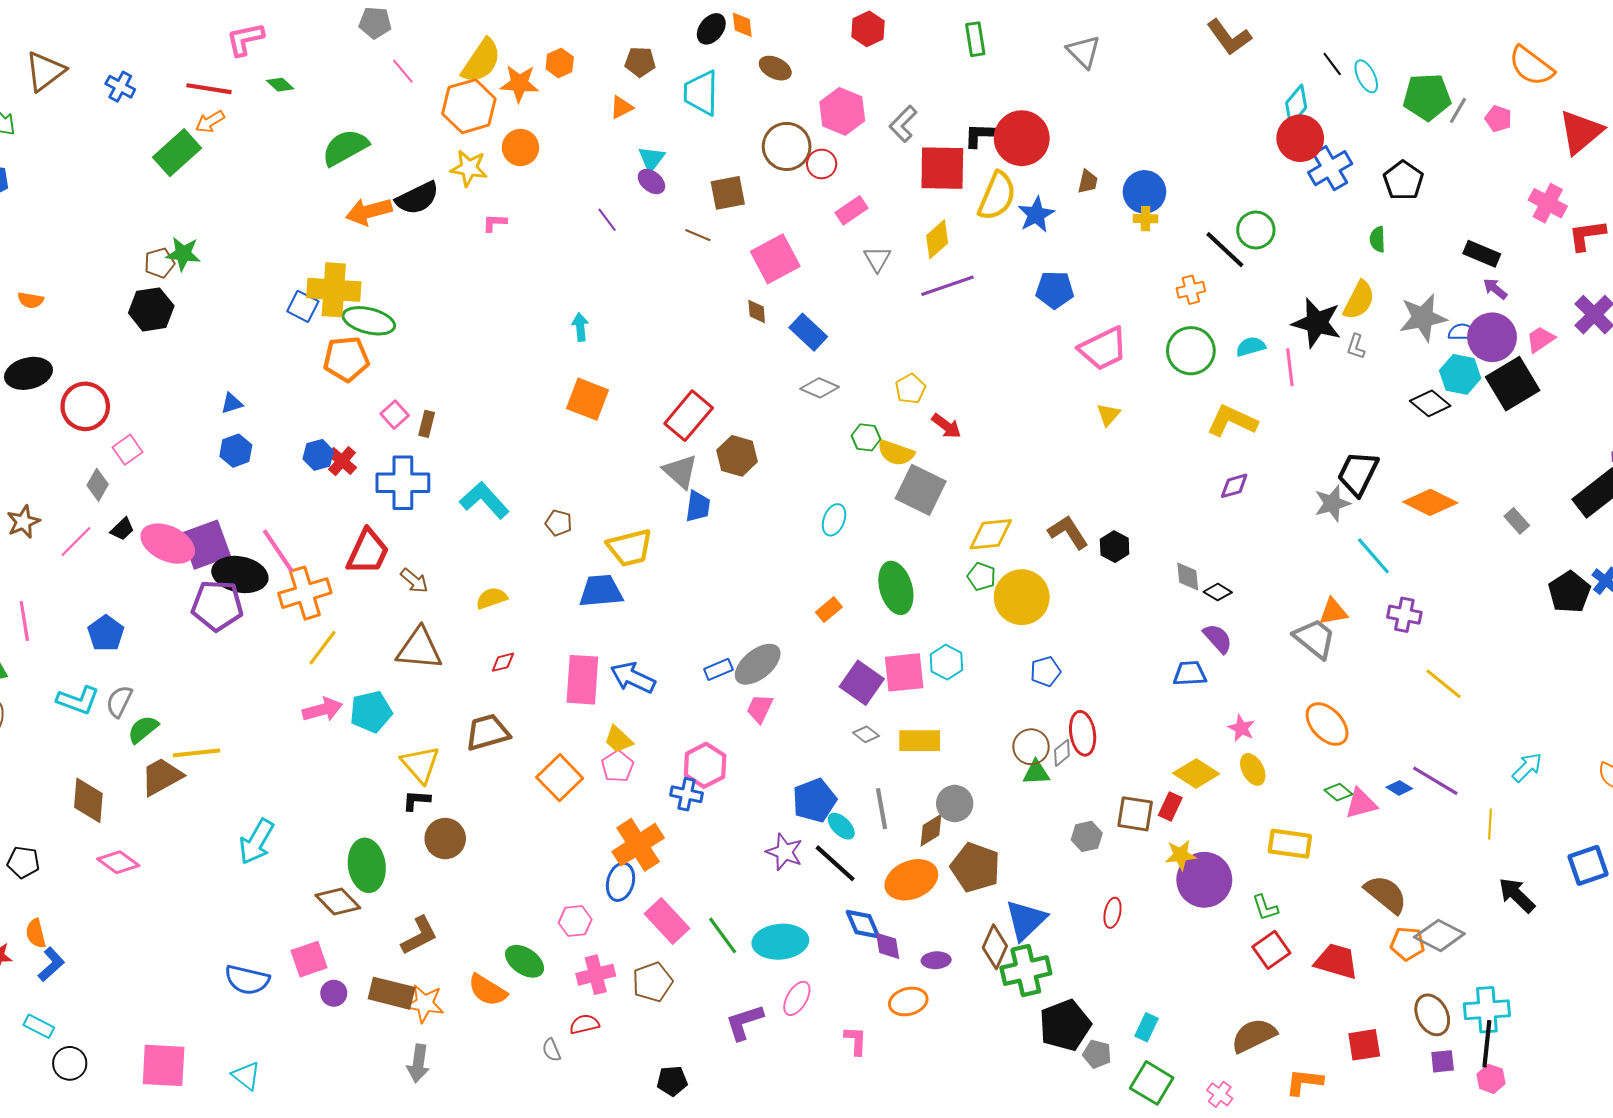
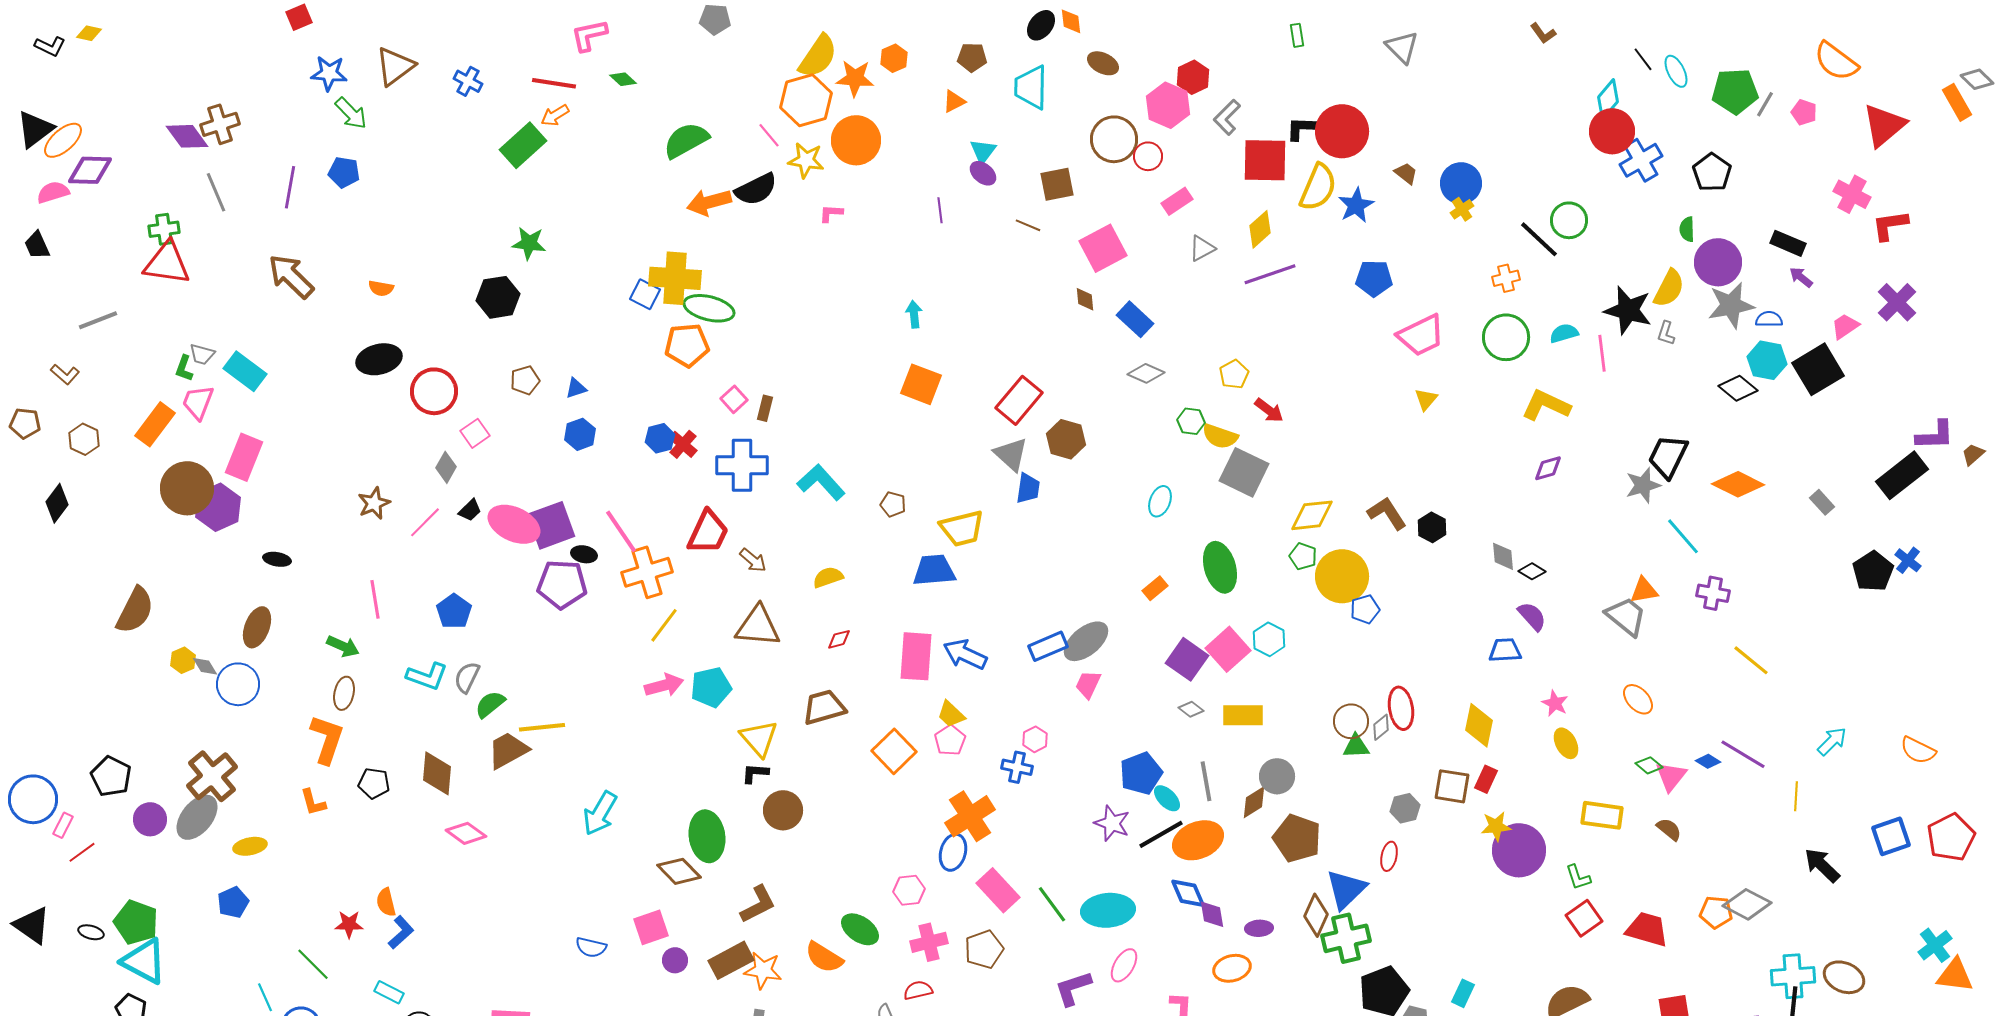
red hexagon: (868, 29) -> (1193, 77), moved
brown L-shape: (1229, 37) -> (1543, 33), size x0.6
green rectangle: (975, 39) -> (1297, 35), size x0.7
pink line: (403, 71) -> (769, 135), moved
orange circle: (520, 147) -> (856, 140), size x1.4
brown trapezoid: (1088, 182) -> (1406, 173), turned -65
yellow cross: (1145, 219) -> (1462, 209), turned -35
purple line: (607, 220) -> (940, 210), turned 30
gray triangle: (877, 259) -> (1202, 248), turned 32
brown pentagon: (159, 263) -> (525, 380), moved
purple circle: (1492, 337) -> (1718, 262), moved
black ellipse: (240, 574) -> (584, 554), size x0.5
blue rectangle: (718, 669) -> (1048, 646), size x1.4
blue pentagon: (1045, 671) -> (1365, 609), moved
pink square: (904, 672) -> (1228, 649), turned -36
orange ellipse: (1327, 724) -> (1638, 699), size x0.7
pink hexagon: (705, 765) -> (1035, 739), size x0.6
yellow diamond: (1196, 774) -> (1479, 725), moved, turned 69
pink triangle: (1361, 803) -> (1671, 776), turned -36
black pentagon: (23, 862) -> (374, 783), moved
black line: (835, 863) -> (1161, 834), turned -72
orange ellipse: (911, 880) -> (1198, 840), moved
brown semicircle: (1386, 894) -> (1669, 829), moved, size x0.6
red ellipse: (1112, 913) -> (1389, 856), moved
blue semicircle: (247, 980) -> (591, 947), size x0.7
brown rectangle: (392, 993) -> (731, 960), turned -42
brown ellipse: (1432, 1015) -> (1844, 977), moved, turned -39

